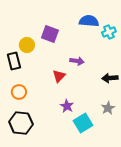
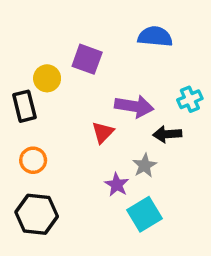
cyan cross: (109, 32) -> (190, 99), moved
purple arrow: (77, 61) -> (134, 106), size x1.5
black arrow: (110, 78) -> (167, 134), moved
gray star: (108, 108) -> (145, 165), moved

